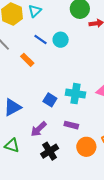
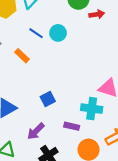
cyan cross: (75, 94) -> (92, 109), moved
blue square: (50, 100) -> (48, 99), turned 32

